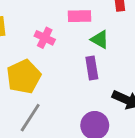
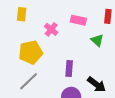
green triangle: (100, 39) -> (97, 40), moved
purple rectangle: (92, 68) -> (69, 69), moved

